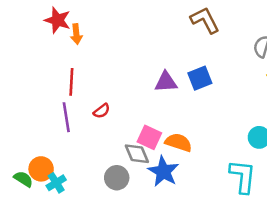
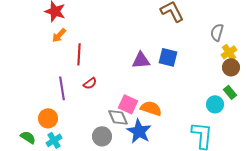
orange arrow: (76, 34) -> (59, 35), moved, turned 49
blue square: (200, 78) -> (168, 57), turned 36
red line: (71, 82) -> (79, 54), moved
orange circle: (41, 169) -> (48, 118), moved

